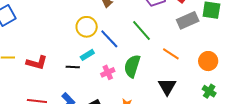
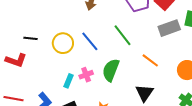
yellow circle: (87, 27) -> (63, 43), moved
cyan rectangle: (87, 55) -> (68, 81), moved, turned -40
black line: (73, 67) -> (31, 38), moved

